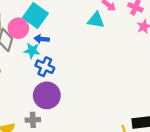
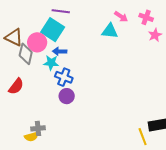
purple circle: (47, 95) -> (67, 96), moved, size x0.6
gray cross: (33, 120) -> (38, 128), moved

